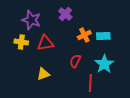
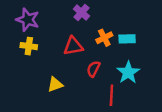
purple star: (31, 20) -> (28, 20), moved
red triangle: (45, 43) -> (73, 46), moved

